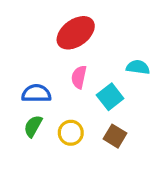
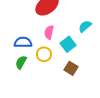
cyan semicircle: (138, 67) -> (85, 26), turned -48
yellow circle: (71, 133) -> (44, 54), moved

